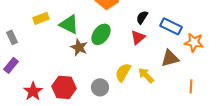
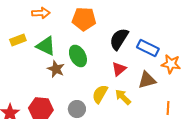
black semicircle: (142, 17) -> (119, 39), size x1.6
green ellipse: (101, 34) -> (78, 56), turned -65
red triangle: (138, 37) -> (119, 69), moved

